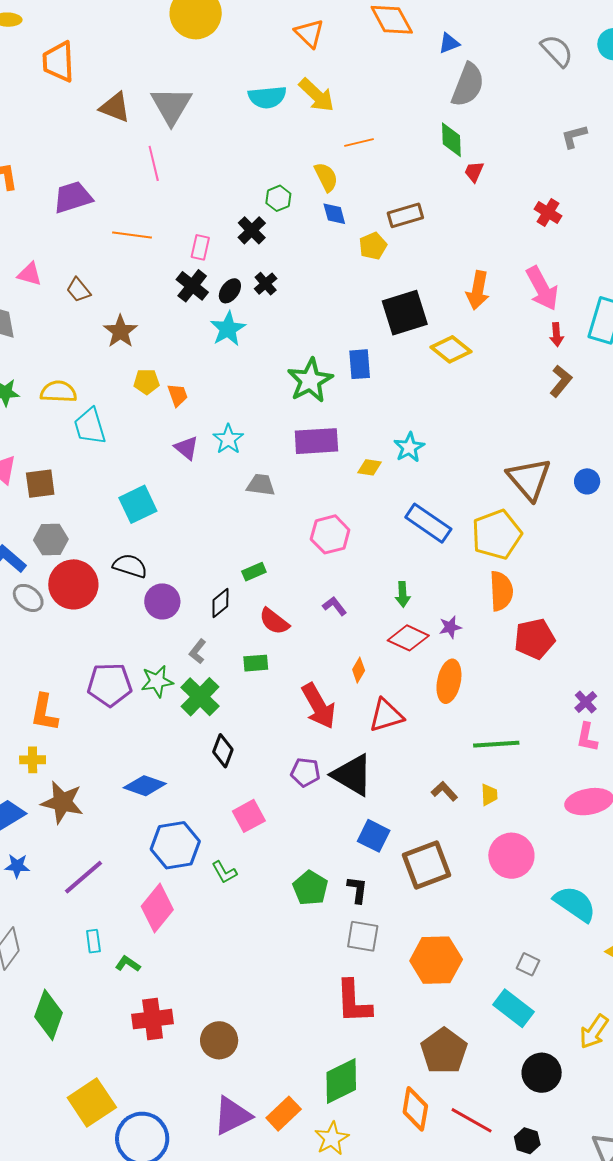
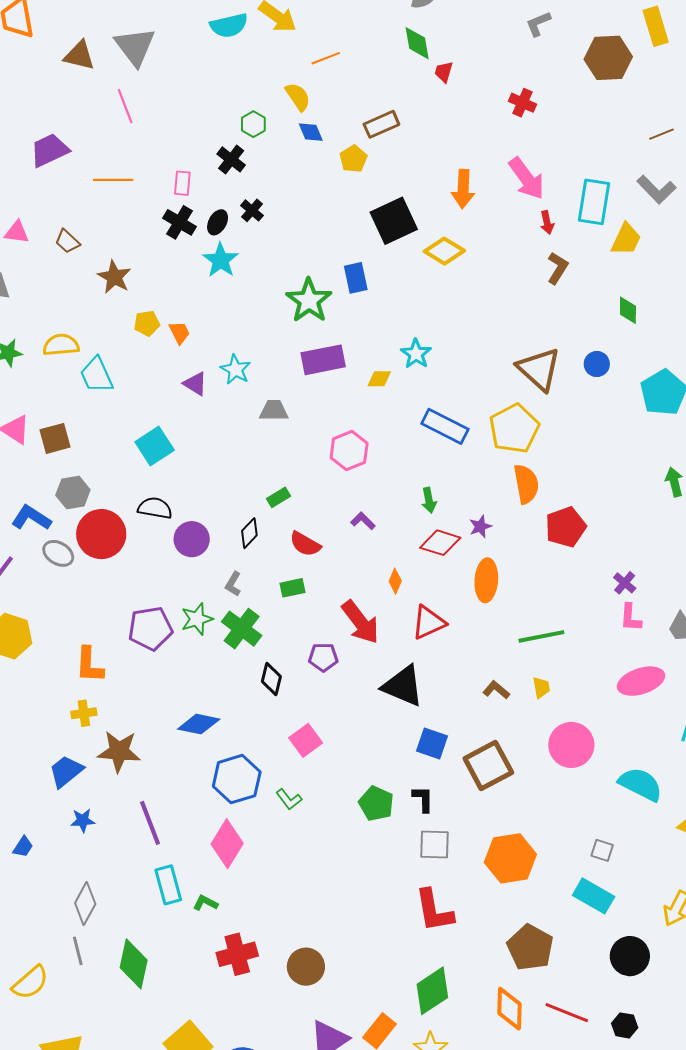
purple pentagon: (305, 772) -> (323, 657), moved
purple line: (83, 877) -> (150, 823), turned -63
cyan rectangle: (93, 941) -> (168, 885), size x1.6

